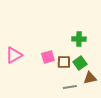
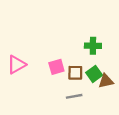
brown triangle: (90, 78) -> (106, 81), moved
gray line: (70, 87) -> (74, 96), moved

